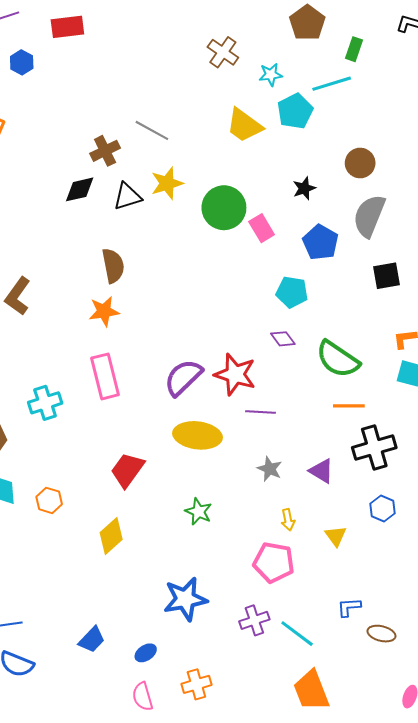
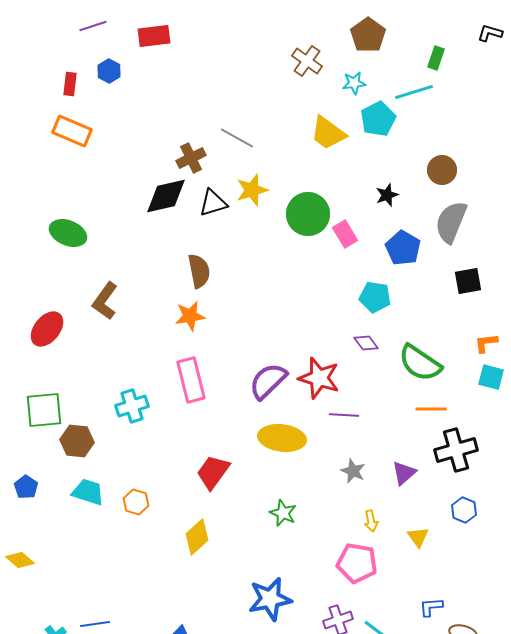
brown pentagon: (307, 23) -> (368, 35), moved
black diamond: (80, 189) -> (166, 196), size x1.4
purple triangle: (321, 471) -> (404, 473), turned 48

